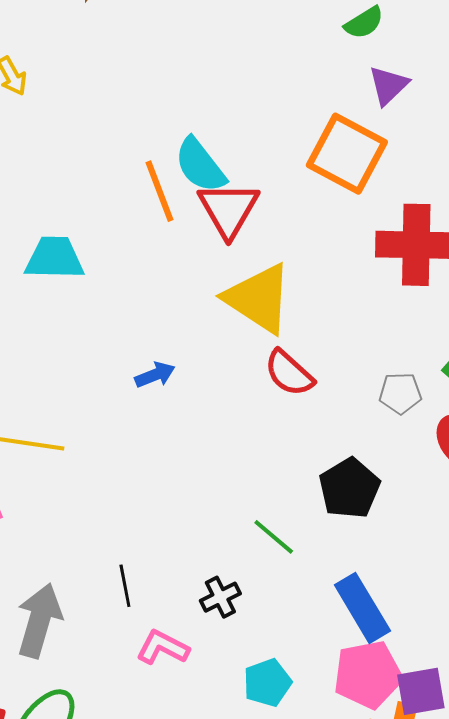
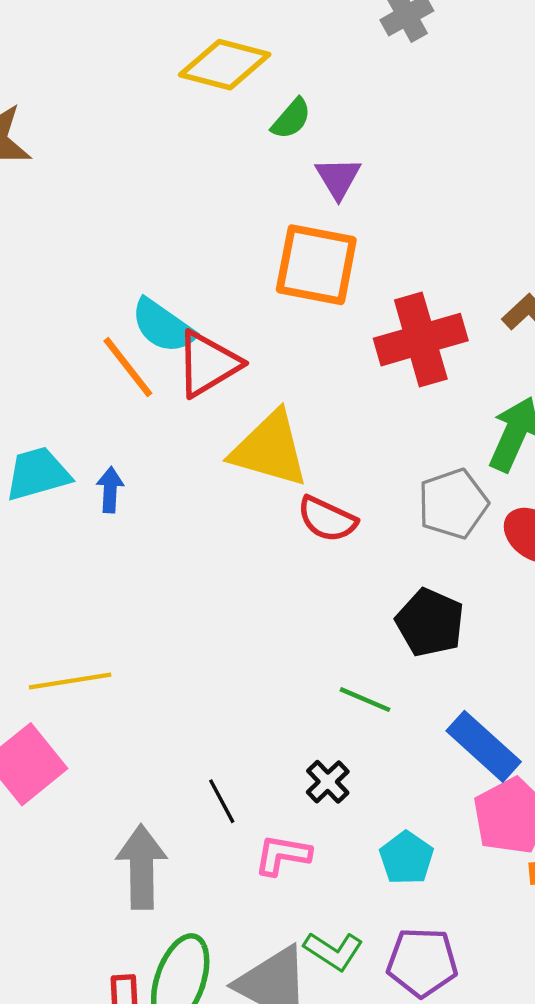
red triangle: (228, 209) -> (208, 364), turned 46
blue arrow: (155, 375) -> (110, 490), moved, turned -48
gray pentagon: (400, 393) -> (453, 504), size x1.5

